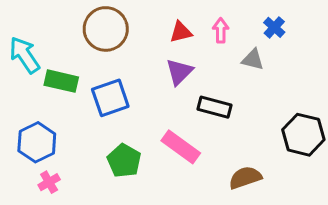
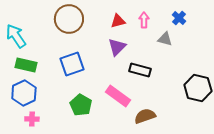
green rectangle: (61, 81) -> (26, 65), moved
brown semicircle: (245, 178) -> (145, 116), moved
pink cross: (49, 182) -> (32, 119), turned 32

